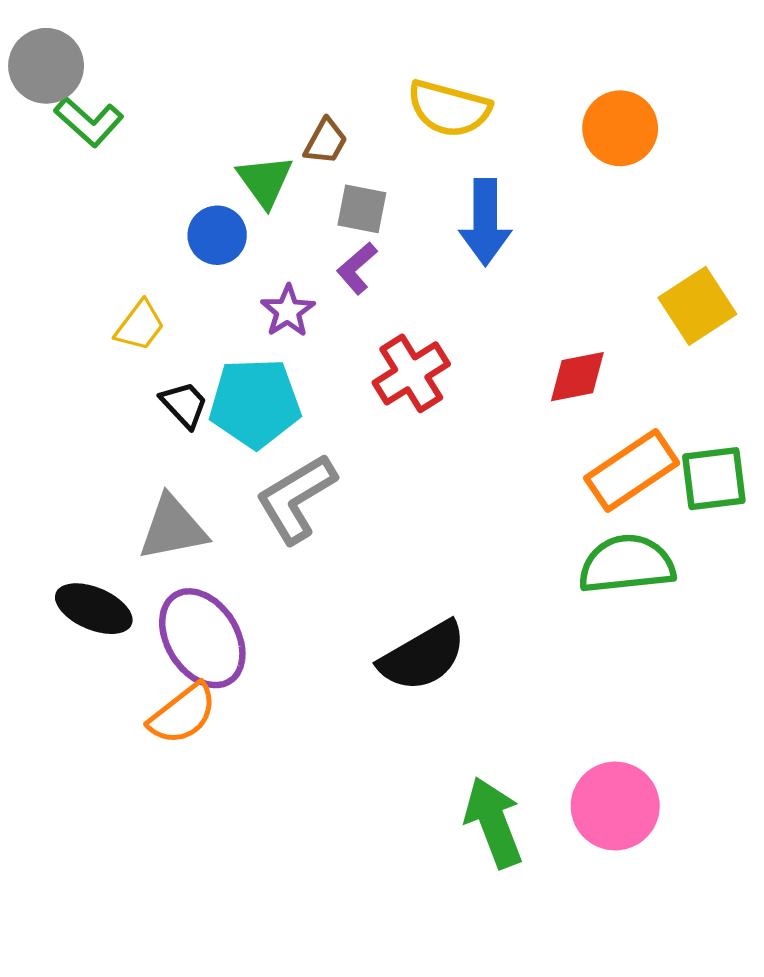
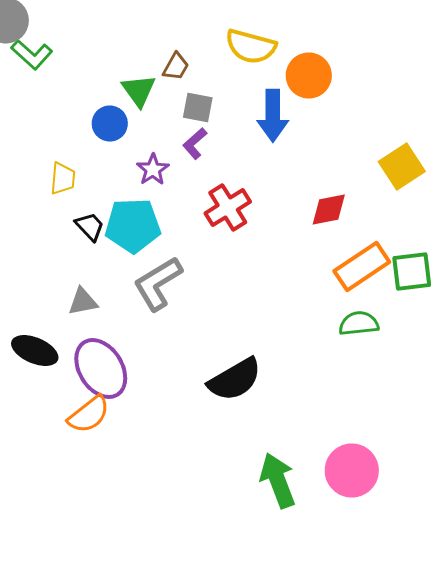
orange circle: (620, 128) -> (309, 76), moved
yellow trapezoid: (140, 326) -> (63, 178), turned -32
gray triangle: (173, 528) -> (83, 302), size x0.7
green semicircle: (627, 564) -> (359, 324), size x0.7

